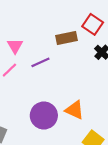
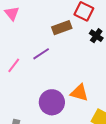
pink triangle: (15, 46) -> (12, 13), moved

